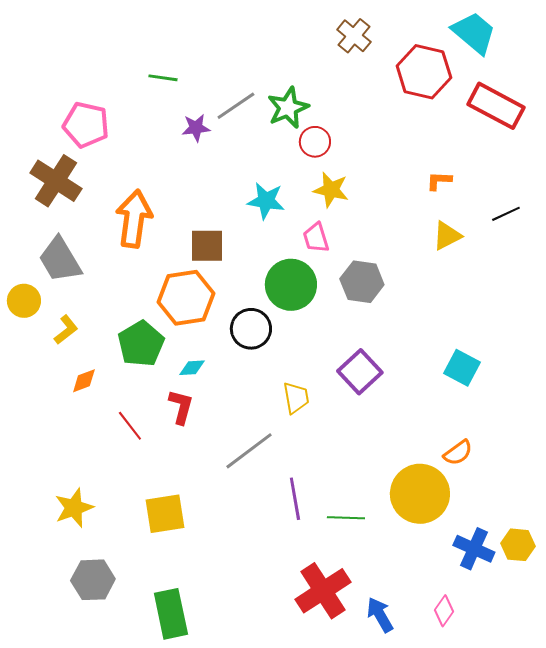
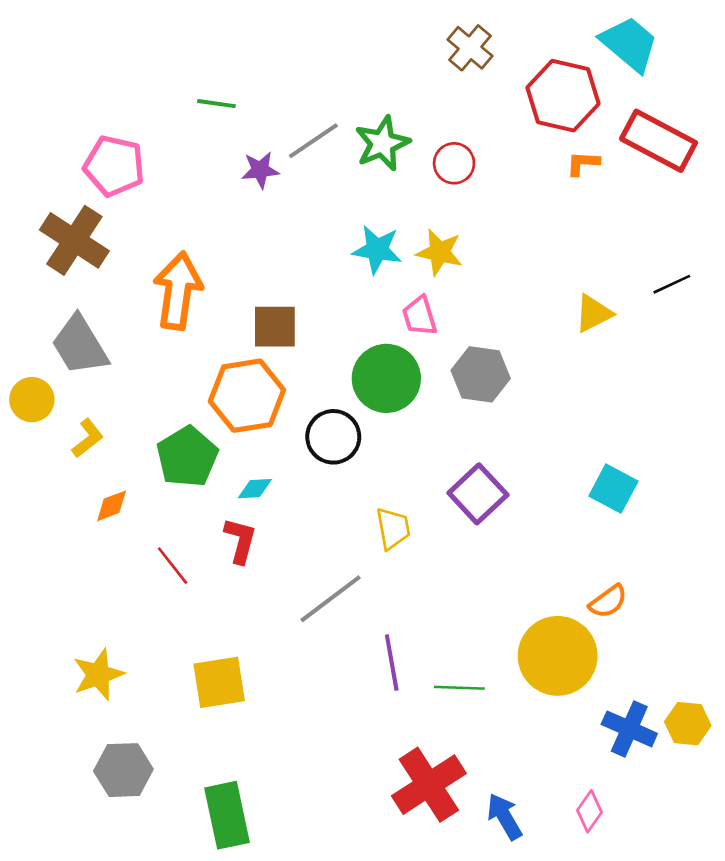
red circle: (315, 142) -> (454, 163), moved
orange L-shape: (439, 181) -> (583, 163), moved
cyan star: (266, 201) -> (377, 250), moved

